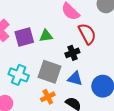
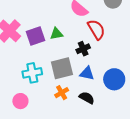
gray square: (49, 72) -> (62, 68), turned -30
cyan cross: (19, 75) -> (32, 73), turned -30

